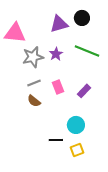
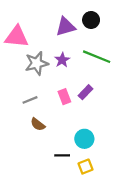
gray line: (34, 83) -> (30, 100), moved
purple rectangle: (84, 91) -> (85, 92), moved
brown semicircle: (34, 101) -> (38, 124), moved

